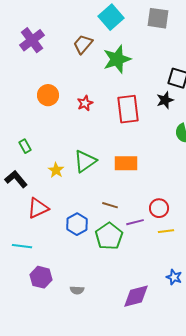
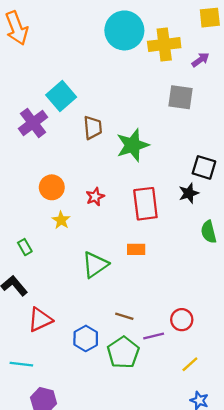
cyan square: (111, 17) -> (61, 96), moved
brown trapezoid: (83, 44) -> (93, 128), turned 135
orange rectangle: (126, 163) -> (136, 249), moved, size x0.7
yellow star: (56, 170) -> (61, 220), moved
yellow line: (166, 231) -> (190, 364), moved, turned -35

